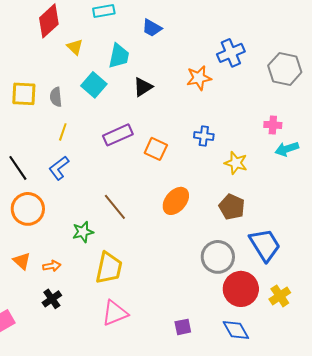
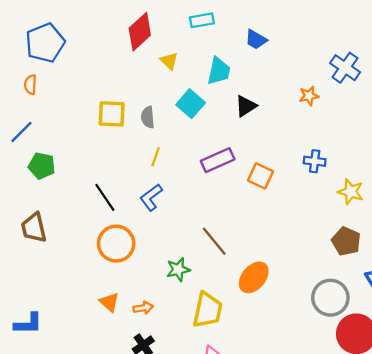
blue cross: (231, 53) -> (345, 68), turned -32
orange star: (199, 78) -> (309, 96), size x0.7
orange ellipse: (176, 201) -> (254, 277), moved

